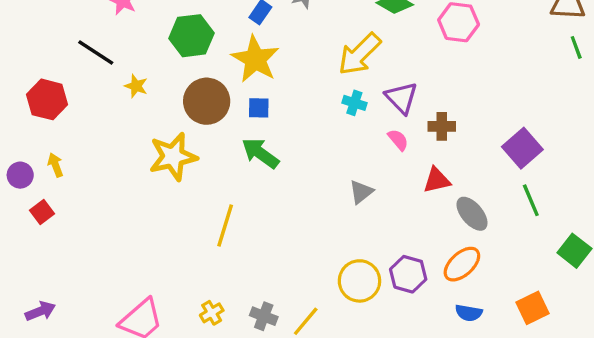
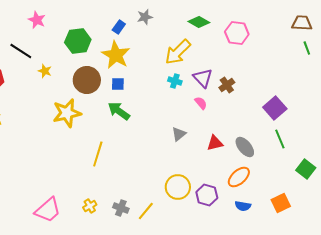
brown cross: (442, 126) -> (227, 85), moved, turned -35
red triangle: (437, 180) -> (215, 143), moved
purple hexagon: (408, 274) -> (207, 195), moved

